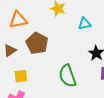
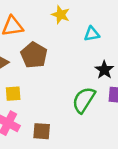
green semicircle: (67, 76) -> (84, 100), moved, turned 50

